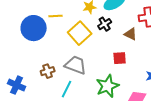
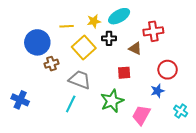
yellow line: (56, 16) -> (67, 26), moved
black cross: (105, 24) -> (109, 38), turned 32
brown cross: (48, 71) -> (51, 64), moved

